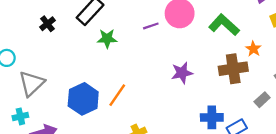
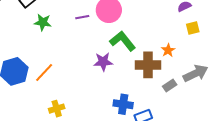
green L-shape: (224, 25) -> (123, 41), moved
gray rectangle: (262, 100) -> (170, 86), moved

